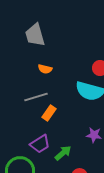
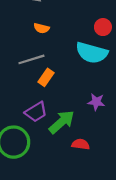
green arrow: (63, 153) -> (62, 122), size x1.4

